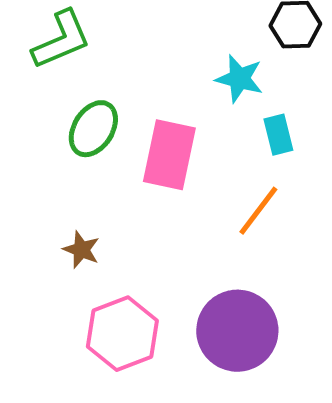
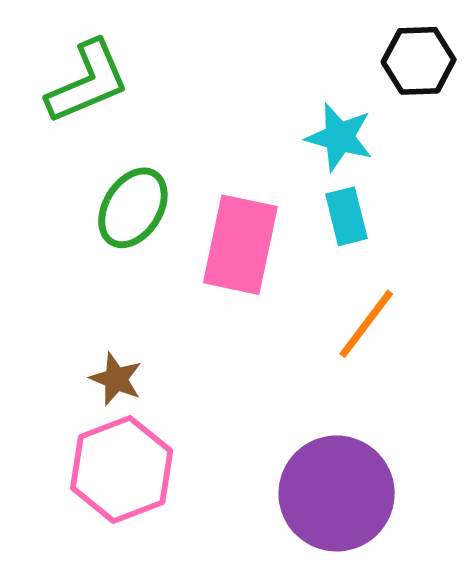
cyan rectangle: (278, 135) -> (346, 216), moved
pink hexagon: (122, 334) -> (122, 469), moved

